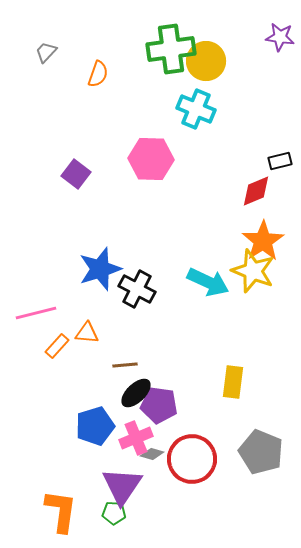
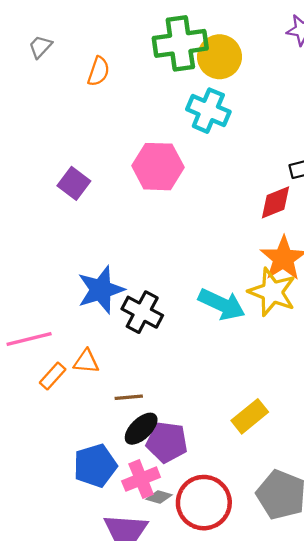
yellow rectangle: (233, 382) -> (250, 416), turned 44

